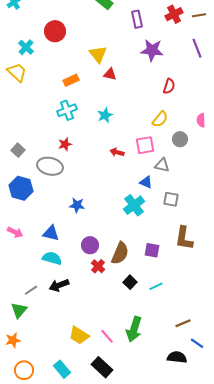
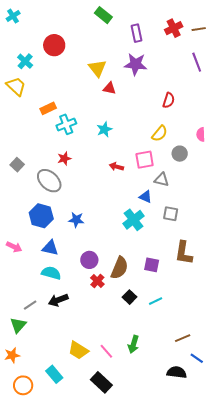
purple star: (152, 50) -> (135, 64), moved
orange rectangle: (71, 80) -> (48, 108), moved
gray ellipse: (50, 166) -> (49, 181), turned 30
blue hexagon: (21, 188) -> (41, 216), moved
green arrow: (134, 329) -> (133, 344), size x0.7
cyan rectangle: (62, 369) -> (54, 374), moved

